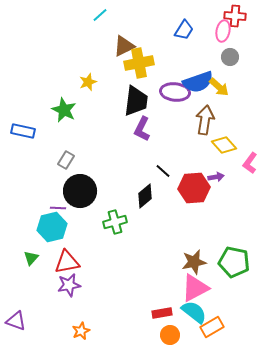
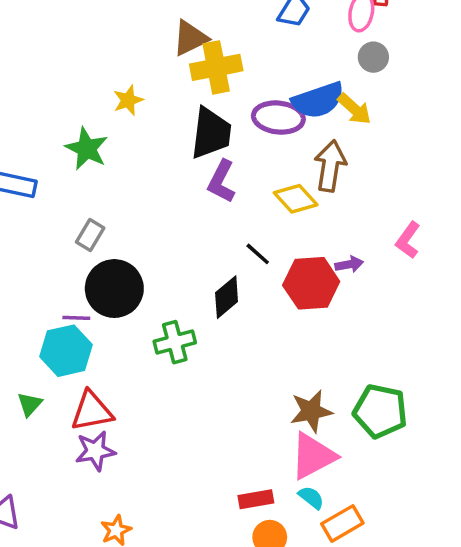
yellow diamond: (224, 145) -> (296, 199), moved
cyan semicircle: (194, 312) -> (311, 497), size x0.6

